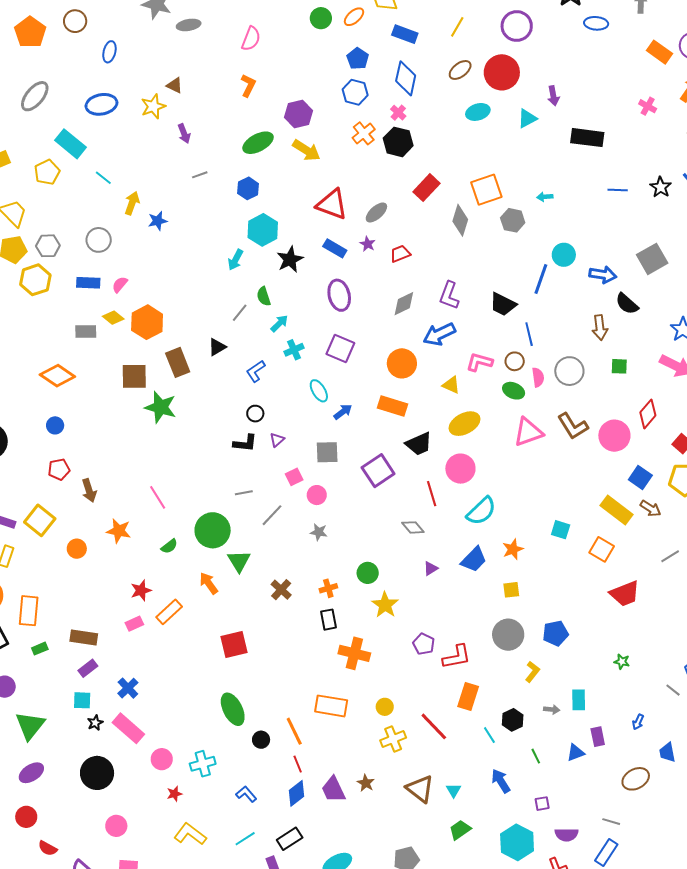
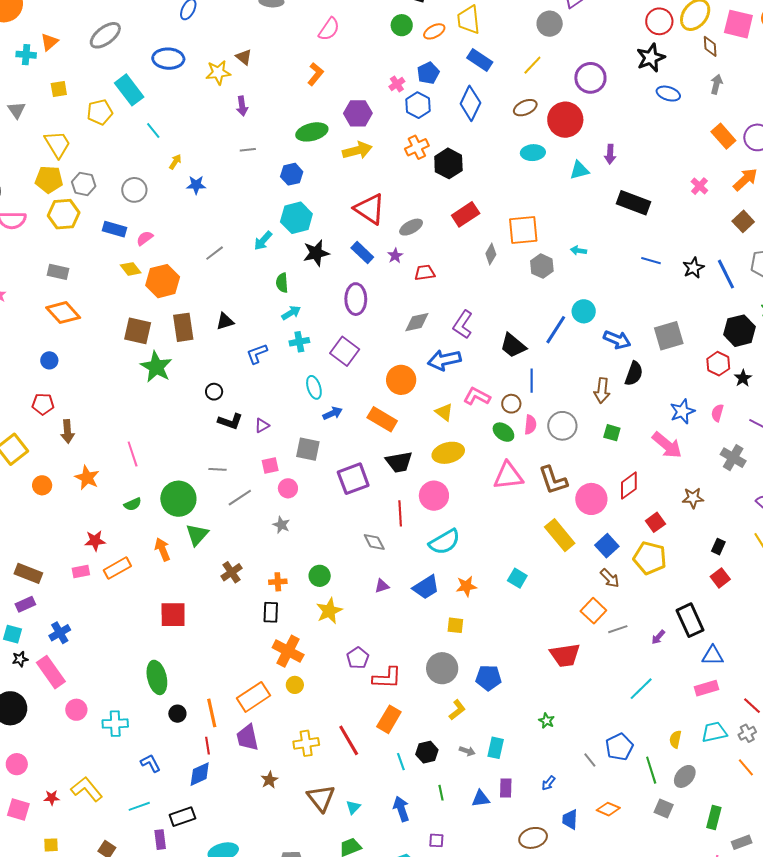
pink cross: (398, 113) -> (397, 84), moved
yellow arrow: (306, 150) -> (357, 150), turned -60
yellow arrow: (132, 203) -> (175, 162), size x0.7
gray diamond: (460, 220) -> (491, 254), size x0.7
black semicircle: (627, 304) -> (634, 374), turned -125
gray line: (240, 313) -> (215, 253), moved
gray rectangle: (86, 331) -> (58, 272), moved
black circle: (255, 414) -> (214, 392), moved
yellow rectangle: (616, 510) -> (560, 535), moved
orange square: (602, 549) -> (593, 611), moved
orange rectangle: (331, 706) -> (253, 697), turned -56
yellow circle: (385, 707) -> (295, 685), moved
purple trapezoid: (333, 789) -> (247, 738), moved
red star: (174, 794) -> (52, 798), moved

